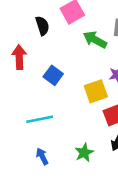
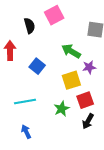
green arrow: (95, 40) -> (71, 51), moved
green star: (84, 153) -> (62, 109), moved

